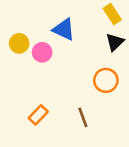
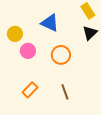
pink circle: (42, 52) -> (28, 51), moved
orange circle: (106, 80) -> (61, 55), moved

